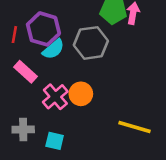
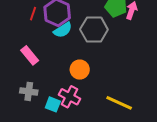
pink rectangle: (25, 72) -> (30, 55), moved
pink cross: (55, 97) -> (69, 97), moved, turned -30

